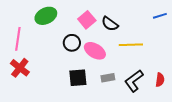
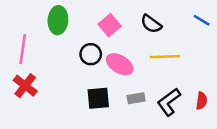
green ellipse: (46, 16) -> (58, 20), turned -60
blue line: (160, 16) -> (202, 20), turned 48
black semicircle: (110, 24) -> (151, 24), moved

